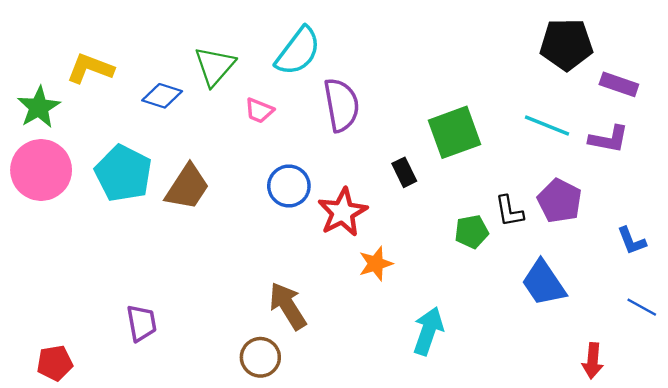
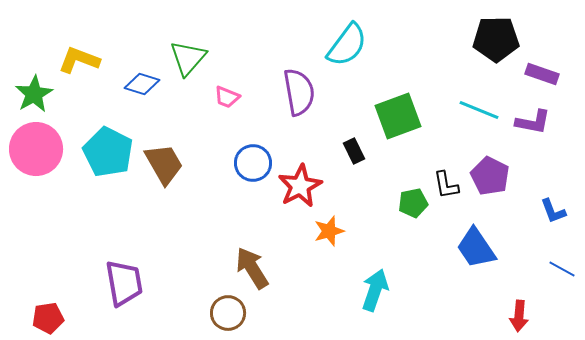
cyan semicircle: (298, 51) -> (347, 45), moved
brown trapezoid: (187, 187) -> (164, 164), turned -63
purple trapezoid: (142, 323) -> (124, 283), size x1.4

